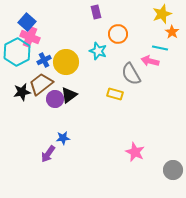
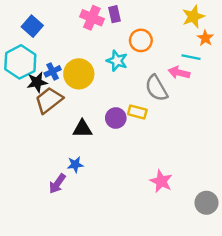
pink cross: (30, 37) -> (92, 18), moved
black star: (22, 92) -> (37, 82), moved
black triangle: (69, 95) -> (82, 129), moved, turned 36
purple circle: (55, 99) -> (116, 118), moved

